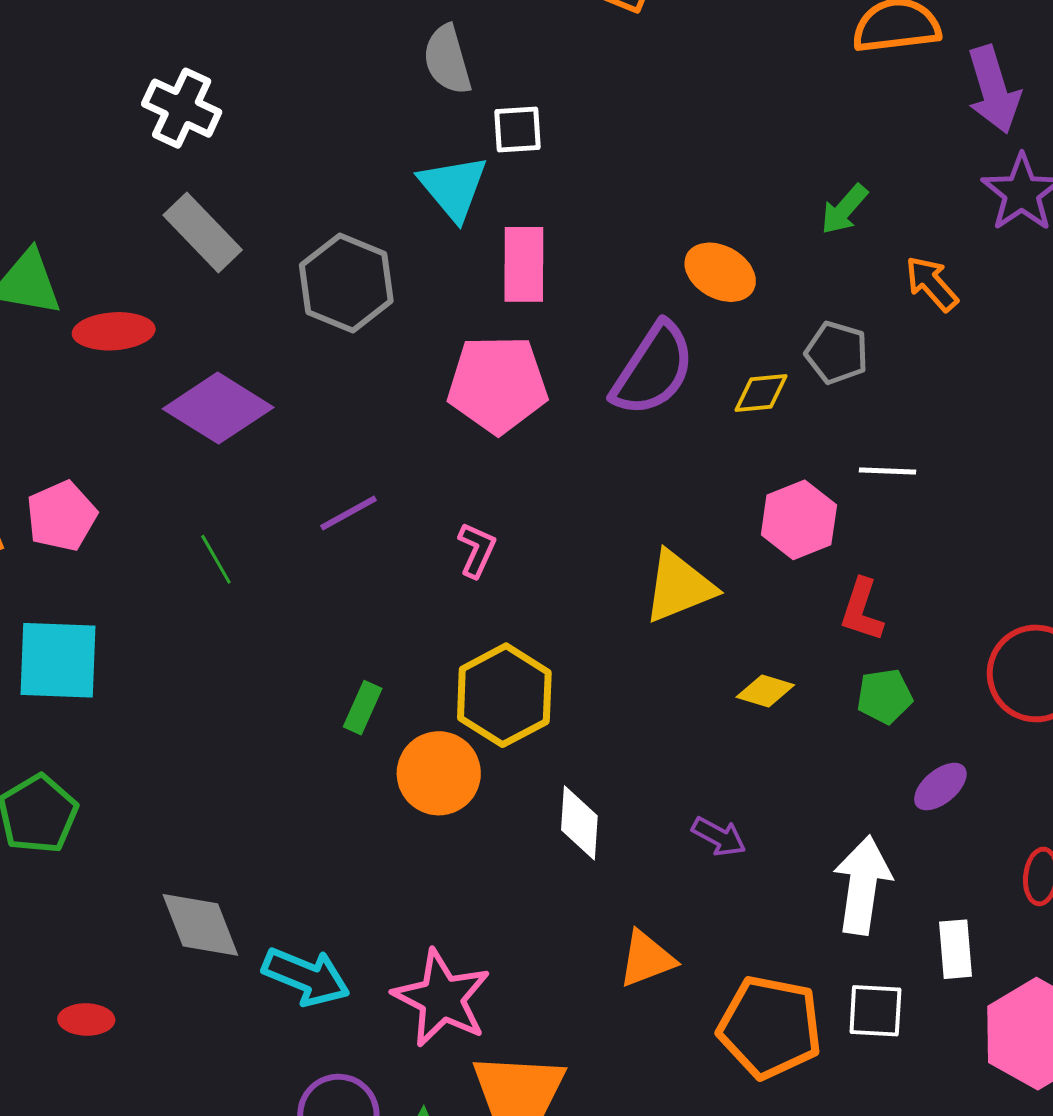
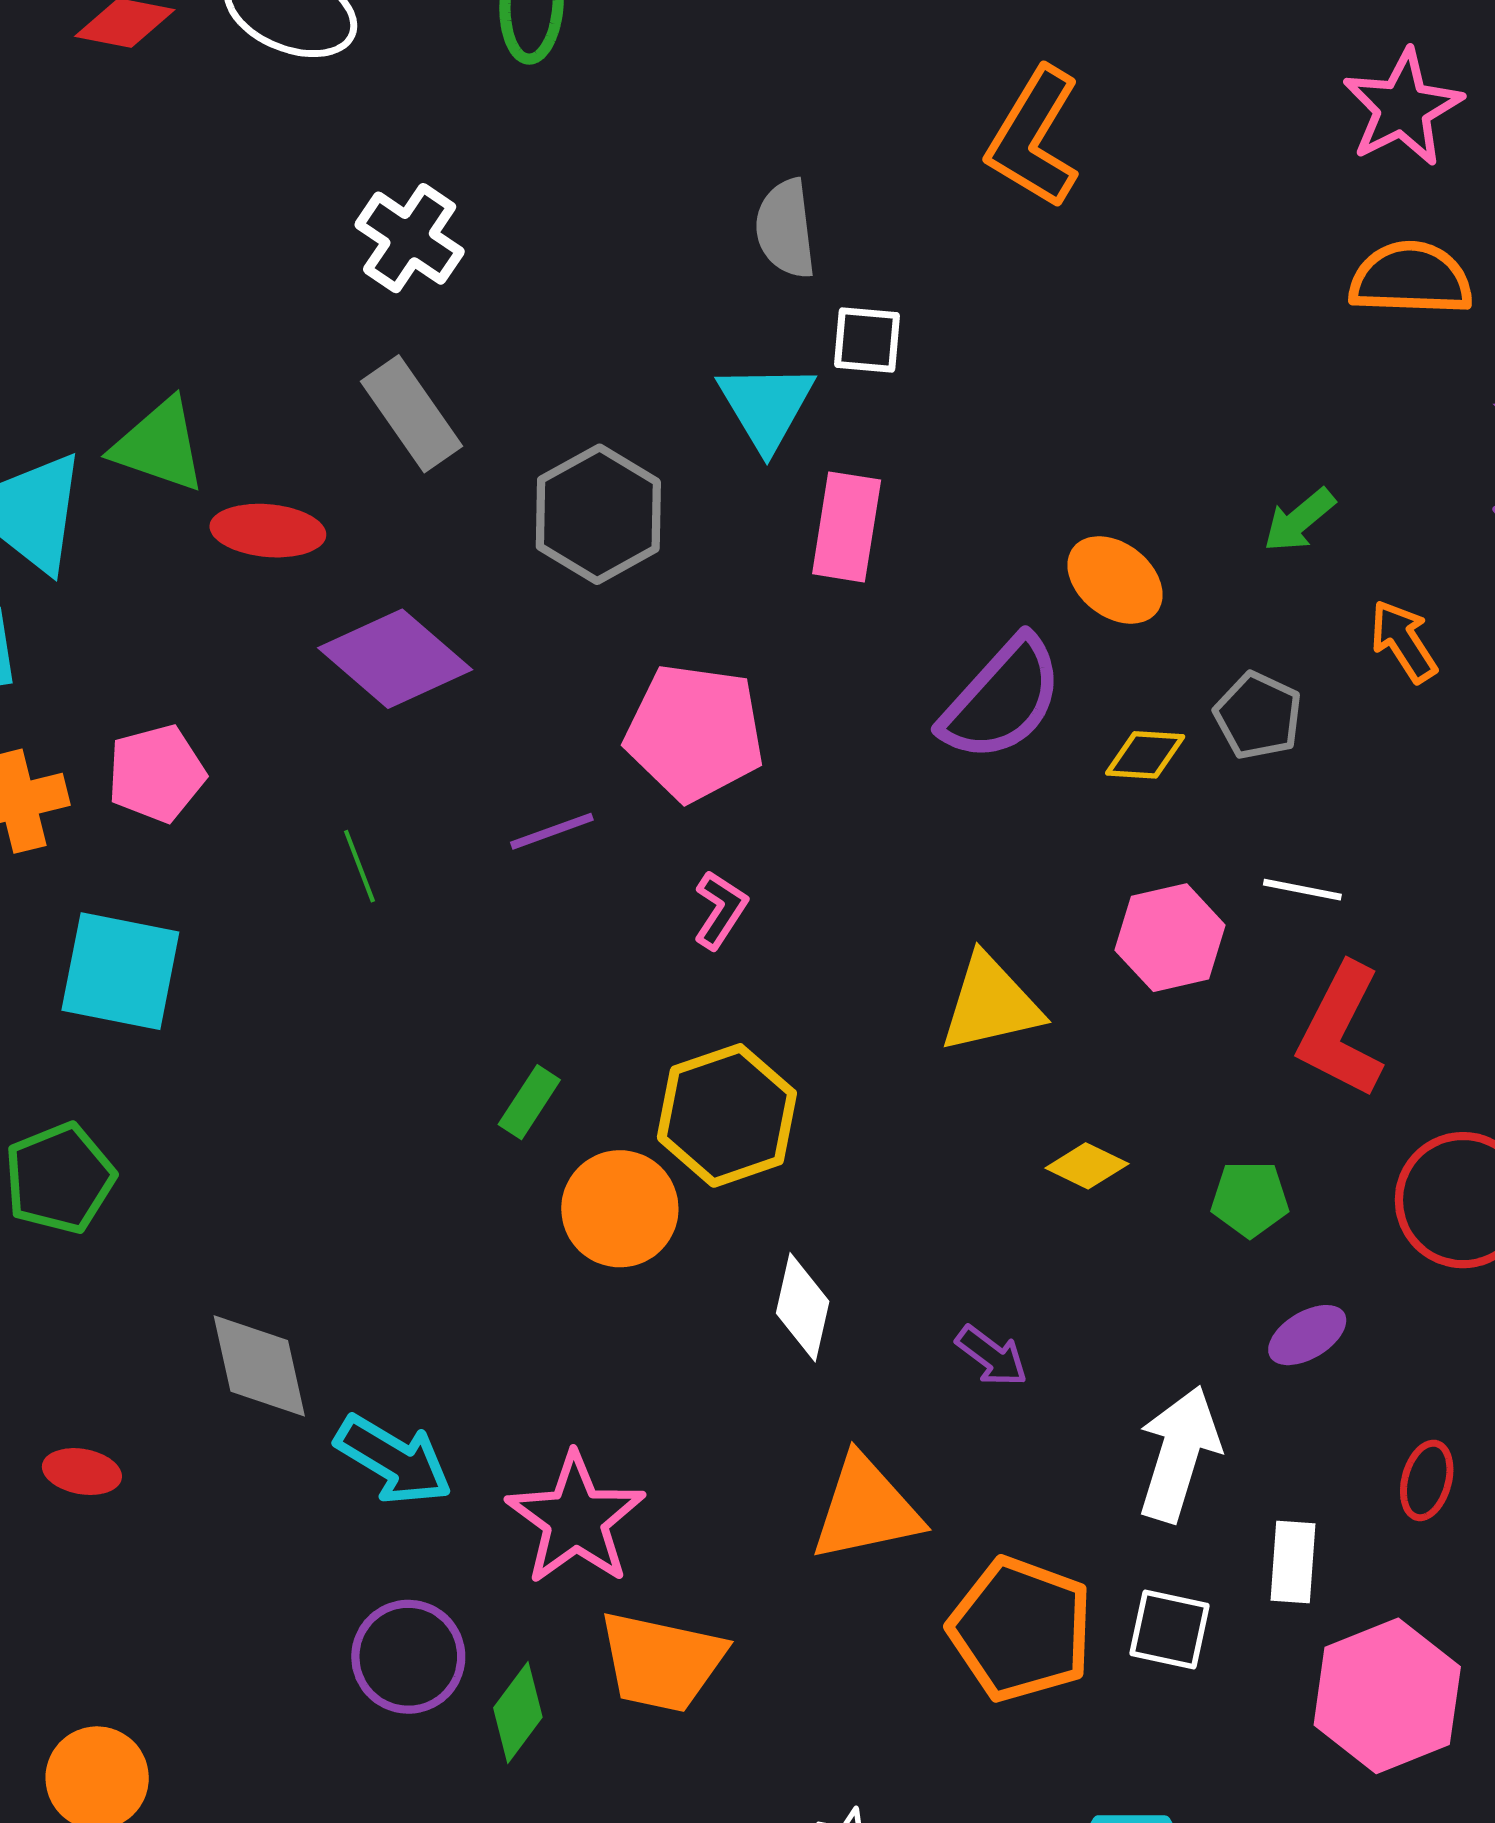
pink pentagon: (498, 384) -> (695, 732), moved
red L-shape: (862, 610) -> (1341, 1031), moved, size x1.5
orange triangle: (647, 959) -> (866, 1509), size x1.4

